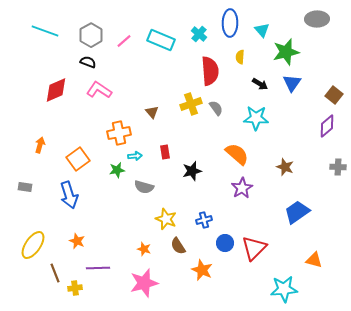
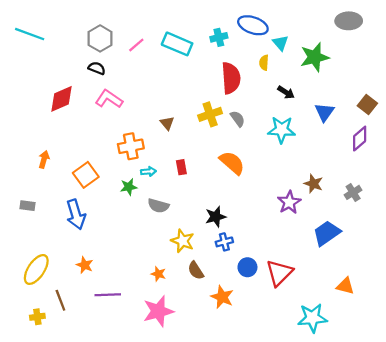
blue ellipse: (230, 23) -> (253, 25), turned -72
cyan triangle: (262, 30) -> (280, 43), moved
cyan line: (45, 31) -> (30, 34), moved
cyan cross: (199, 34) -> (219, 37), turned 35
blue triangle: (292, 83) -> (324, 112), moved
orange semicircle: (237, 154) -> (232, 163), moved
gray cross: (338, 167) -> (353, 192), moved, turned -35
black star: (192, 171) -> (216, 217), moved
purple star: (242, 188) -> (289, 202), moved
yellow cross: (75, 288) -> (37, 317), moved

